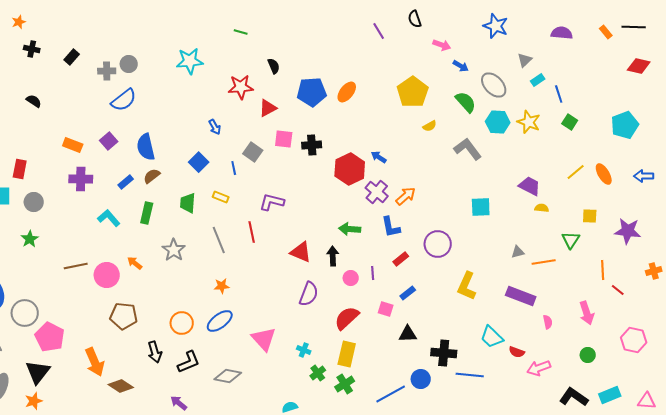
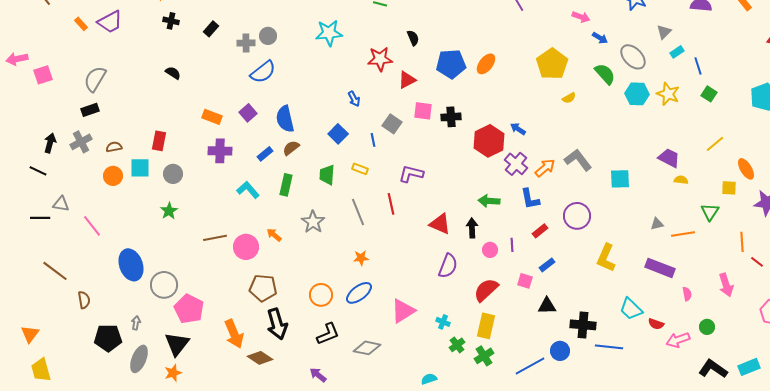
gray L-shape: (468, 149) -> (578, 160), moved
orange ellipse: (604, 174) -> (746, 169), moved
pink triangle: (264, 339) -> (403, 311), turned 40
black arrow: (155, 352) -> (277, 324), moved, size x1.4
green circle: (588, 355) -> (707, 327), moved

